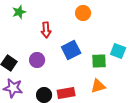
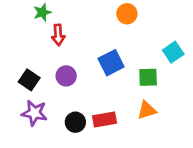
red arrow: (46, 30) -> (58, 35), moved
cyan square: (118, 51) -> (173, 52), moved, turned 35

